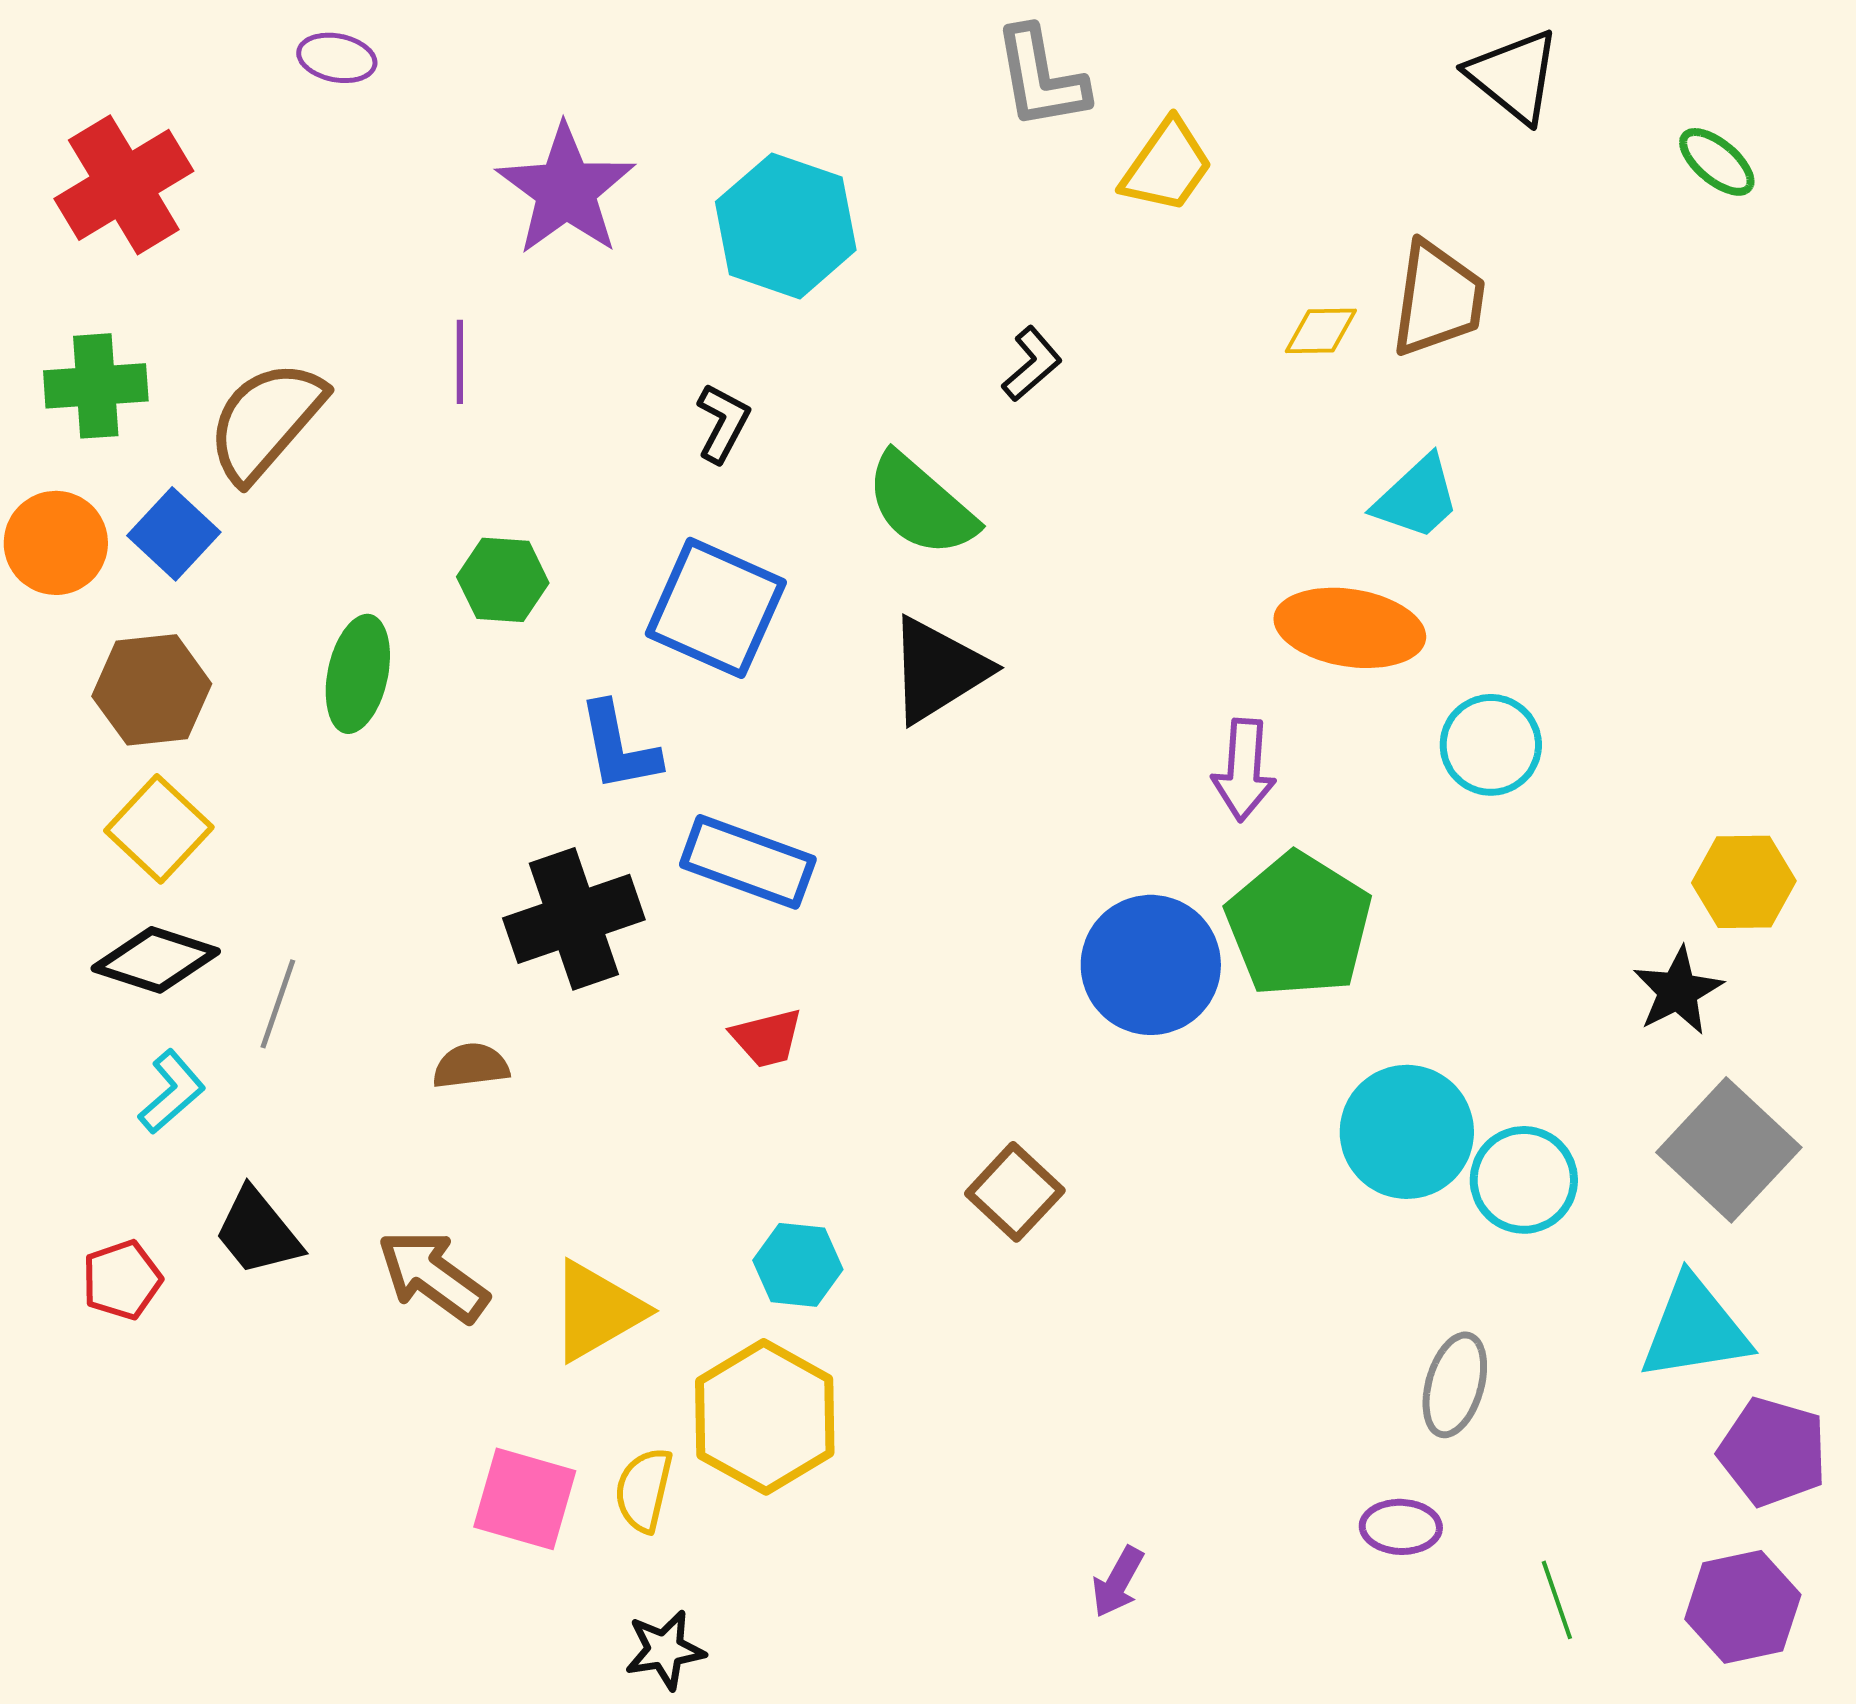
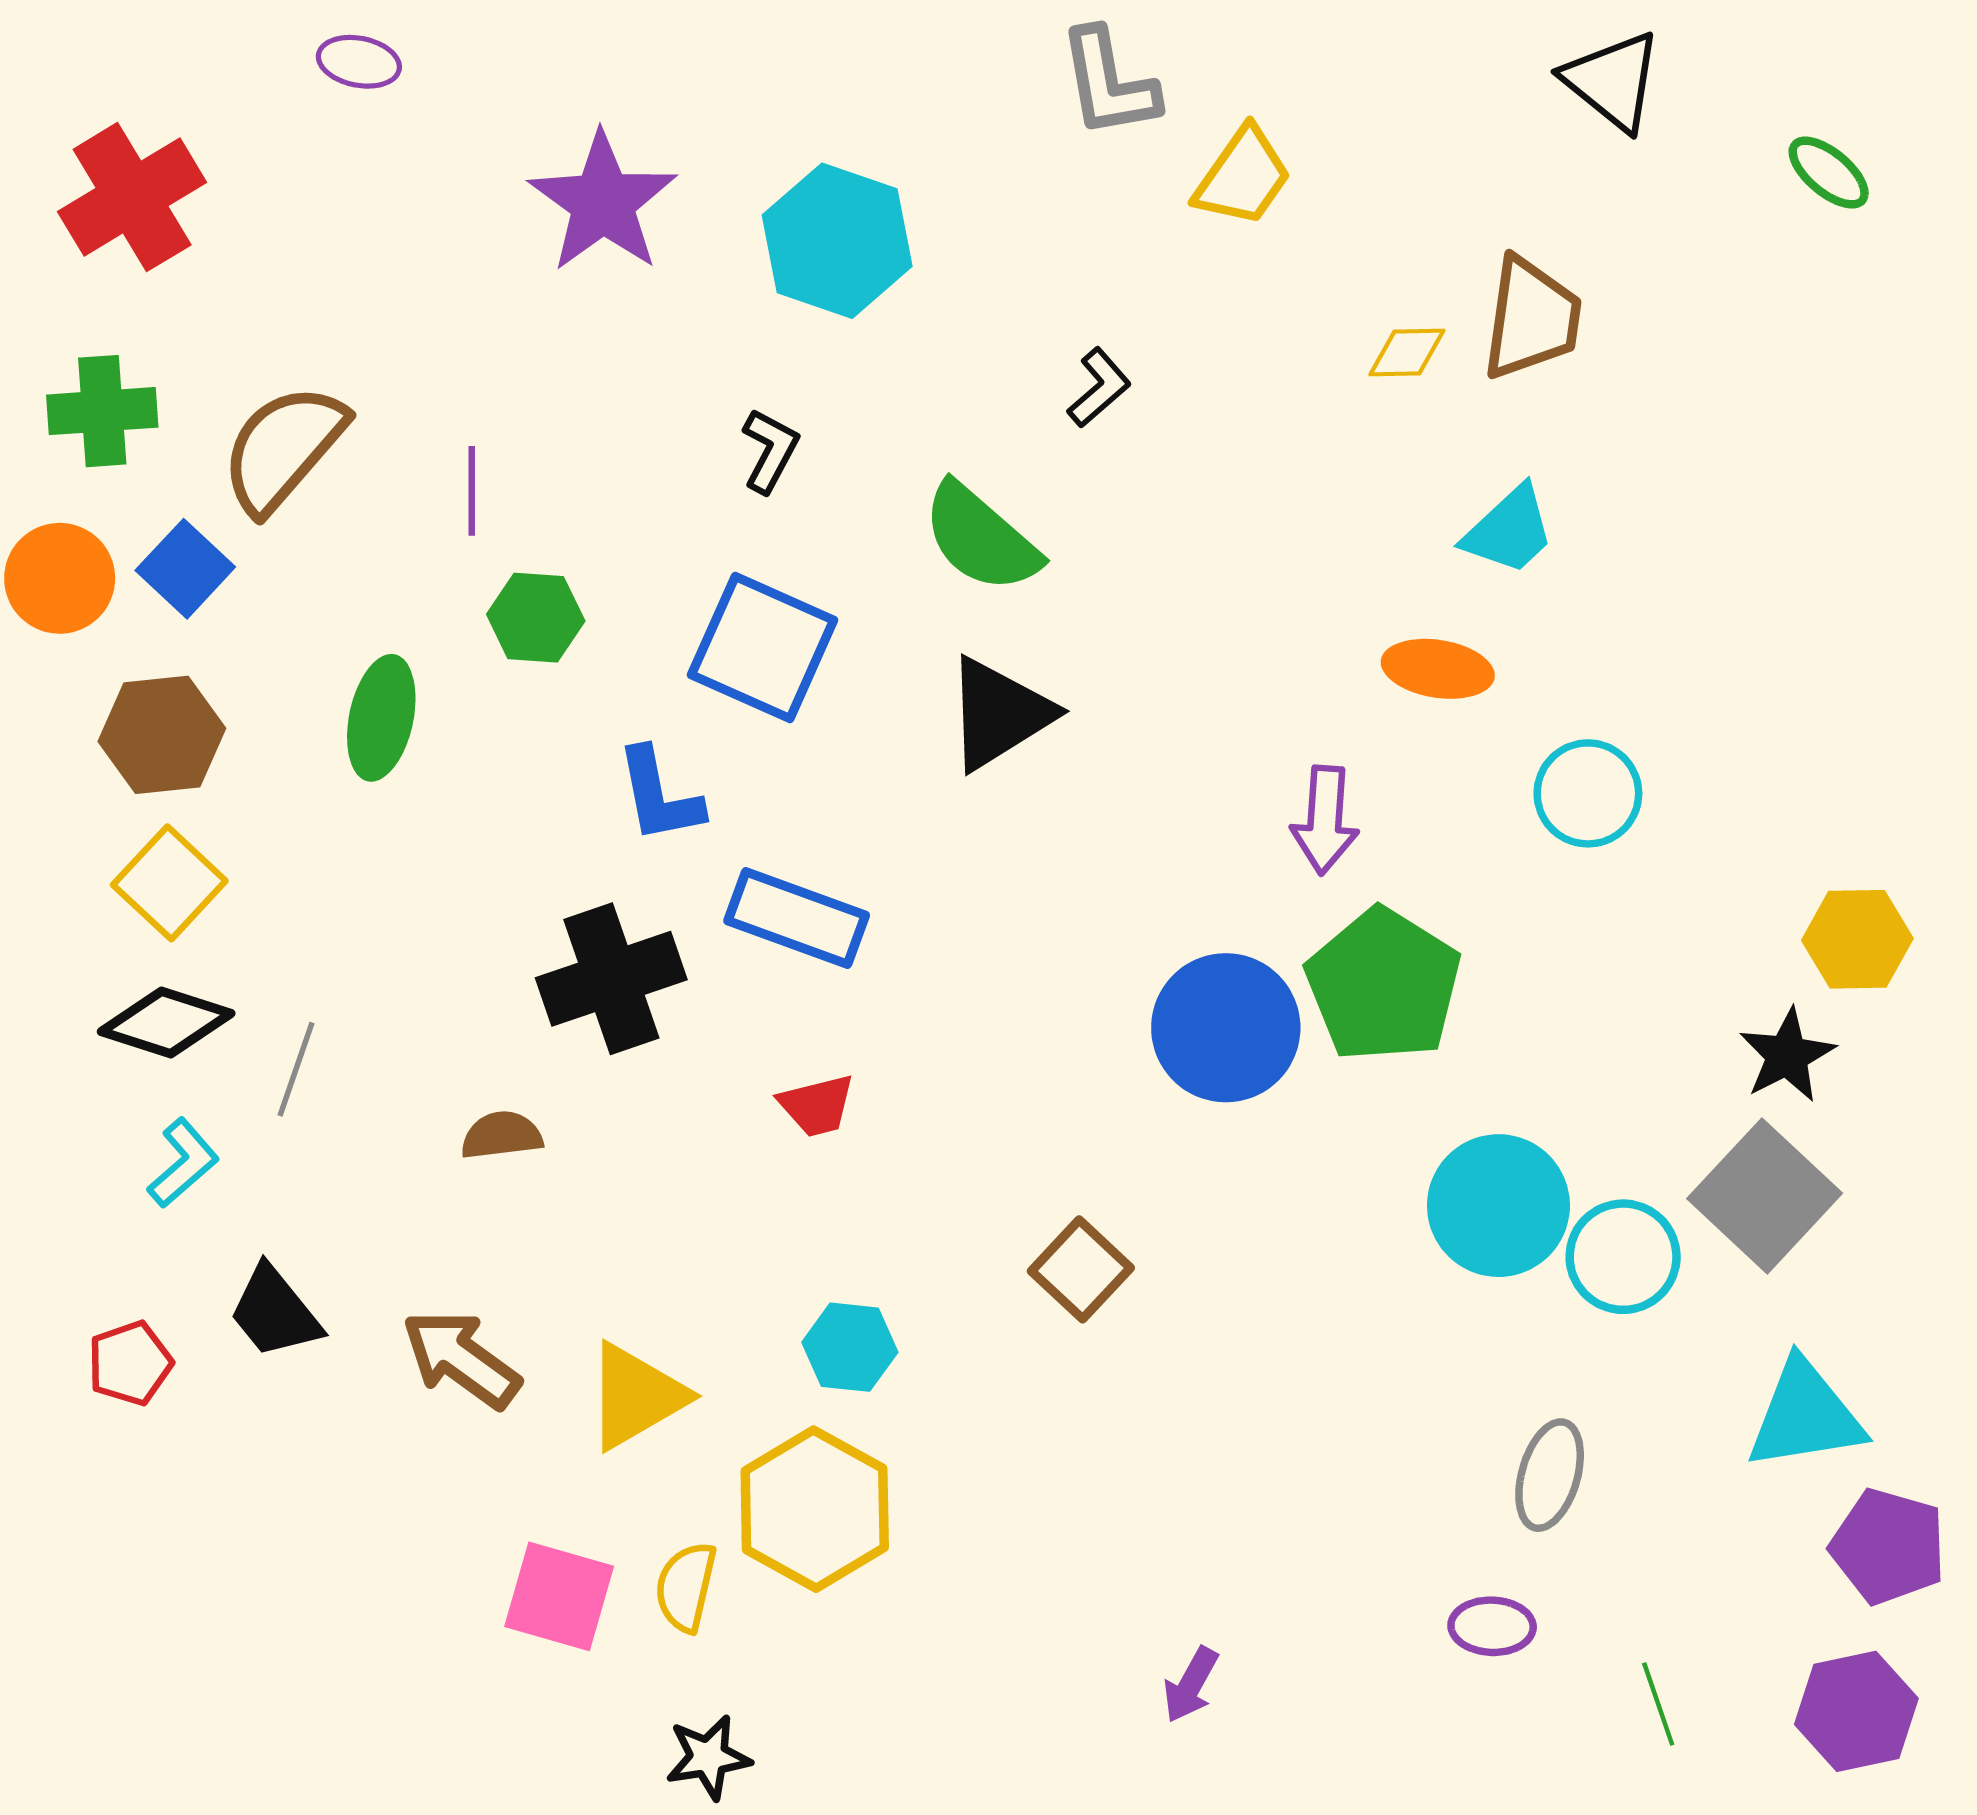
purple line: (460, 362) -> (472, 491), moved
orange ellipse: (1350, 628) -> (1438, 669), size x0.7
gray square: (1729, 1150) -> (1765, 1196), moved

